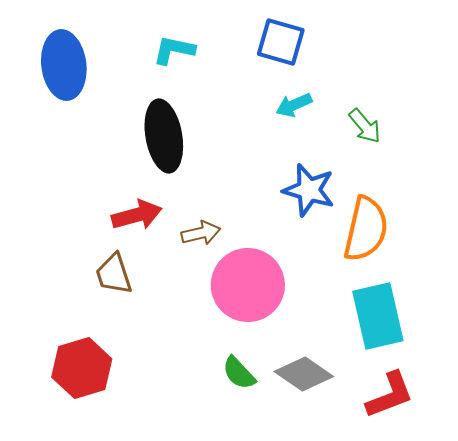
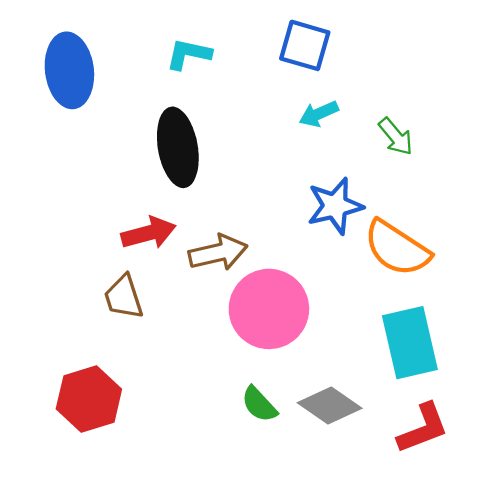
blue star: (309, 190) -> (335, 206), turned -30
orange semicircle: (366, 229) -> (397, 248), turned 110
brown arrow: (201, 233) -> (218, 253), size x1.4

